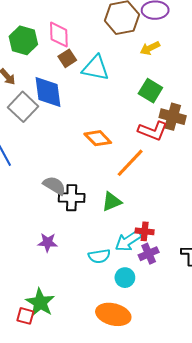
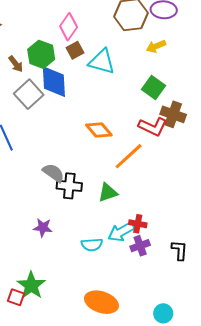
pink diamond: (59, 35) -> (69, 27), turned 32
green hexagon: (23, 40) -> (41, 54), moved
cyan circle: (125, 278) -> (163, 313), moved

